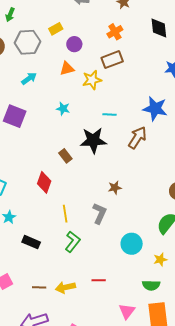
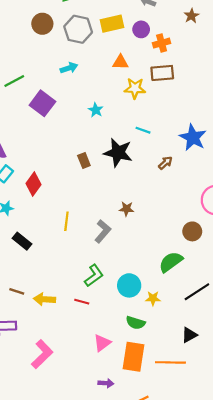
yellow rectangle: (56, 29) -> (112, 24), size x1.5
orange cross: (115, 32) -> (162, 43), moved
purple circle: (74, 44) -> (141, 29), moved
orange triangle: (67, 69) -> (120, 62), moved
brown arrow: (137, 138) -> (165, 163), size x0.6
red diamond: (44, 182) -> (33, 184), moved
green L-shape: (73, 242) -> (94, 276), moved
cyan circle: (132, 244) -> (129, 285), moved

